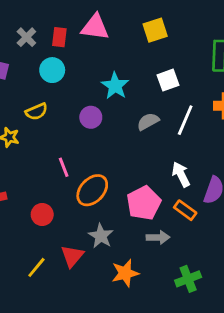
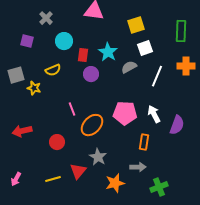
yellow square: (155, 30) -> (136, 25), moved
red rectangle: (59, 37) -> (83, 55), moved
gray semicircle: (148, 122) -> (129, 67), moved
pink pentagon: (144, 203) -> (125, 113), moved, turned 30
orange rectangle: (185, 210) -> (144, 142), moved, turned 63
gray arrow: (158, 237) -> (138, 167), moved
yellow line: (36, 267) -> (53, 179), turned 35

